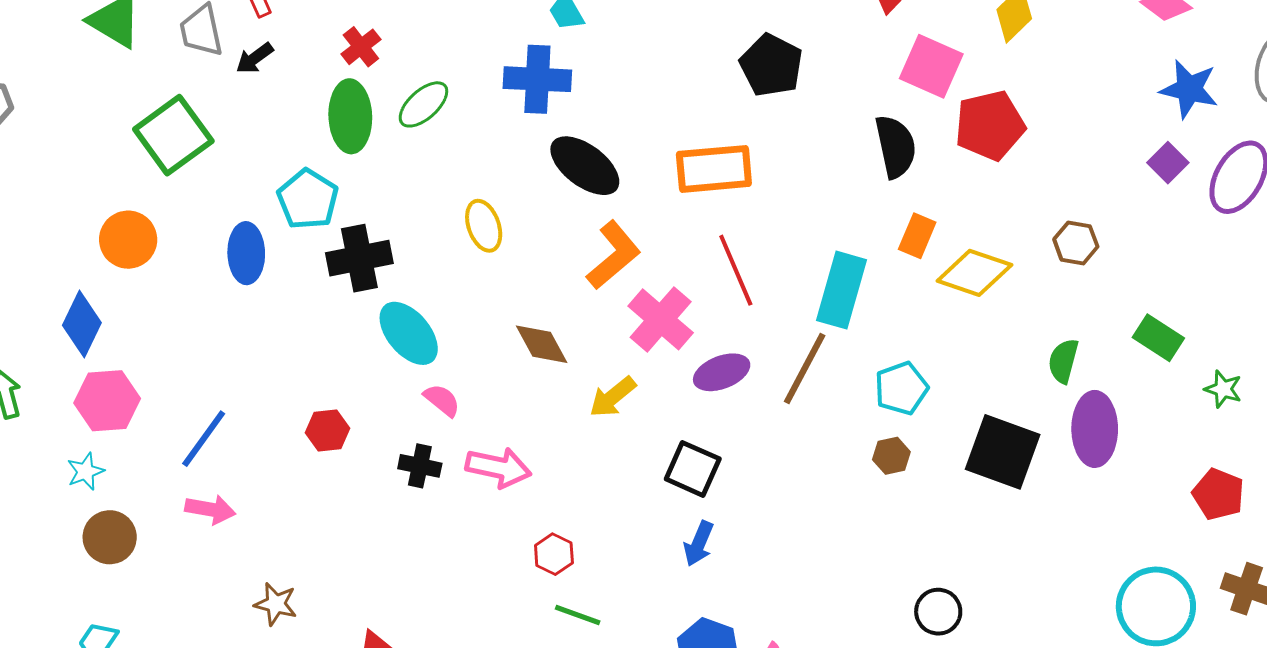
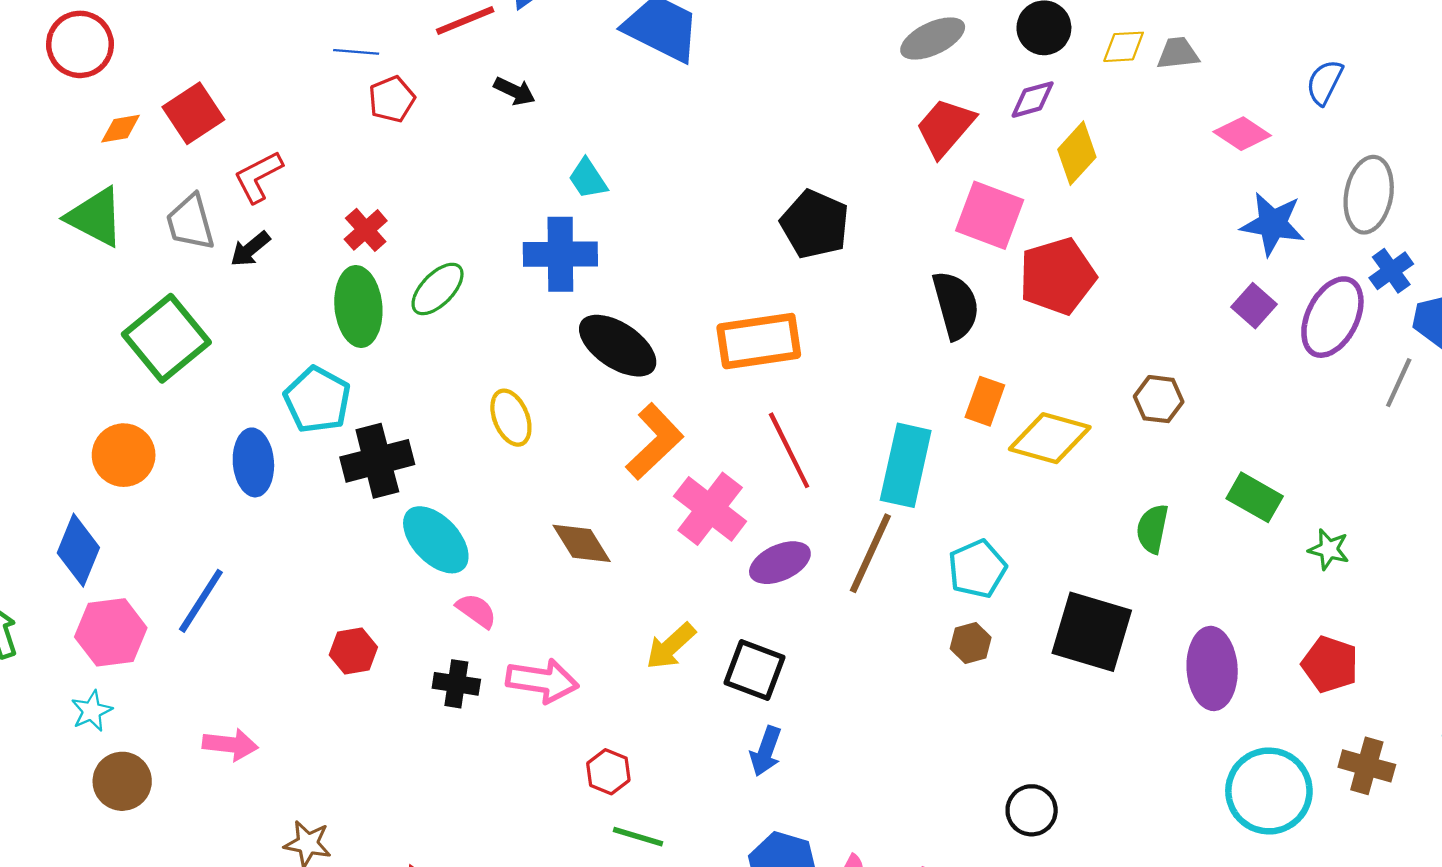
yellow arrow: (613, 397) -> (671, 646), moved
purple ellipse: (1095, 429) -> (1212, 668), moved
blue line: (204, 439) -> (201, 601), moved

